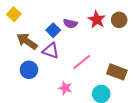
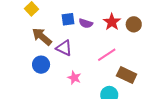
blue square: (53, 30) -> (68, 19), moved, turned 32
pink line: (82, 62) -> (107, 55), moved
pink star: (65, 88) -> (74, 78), moved

